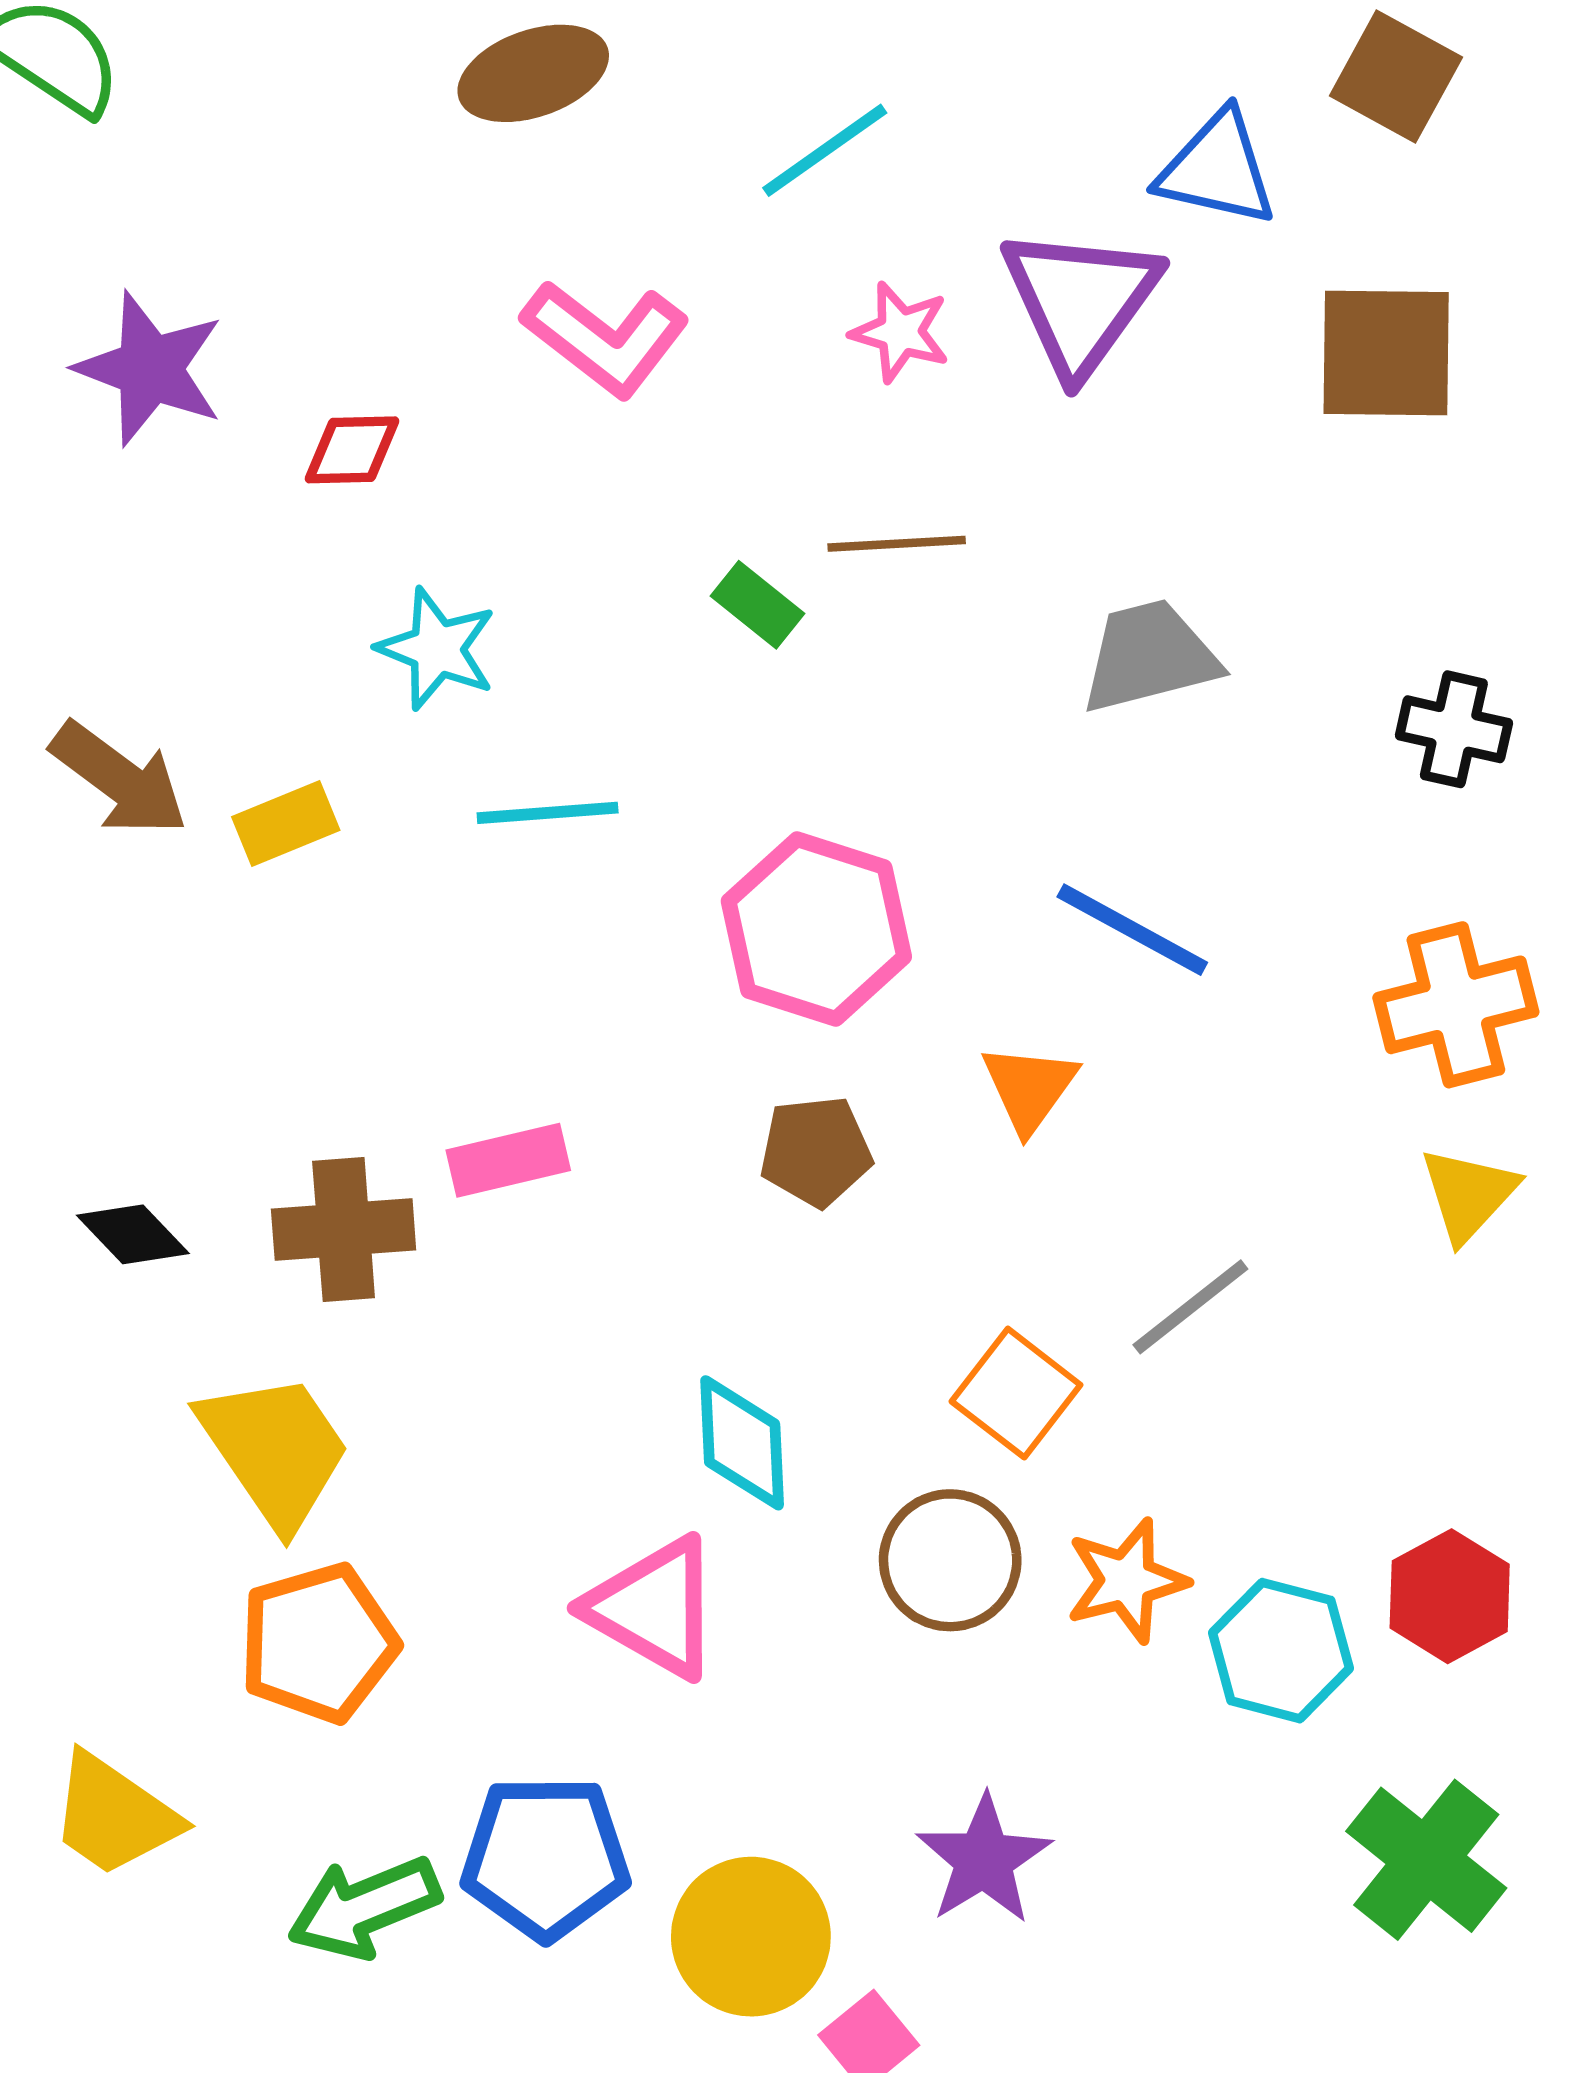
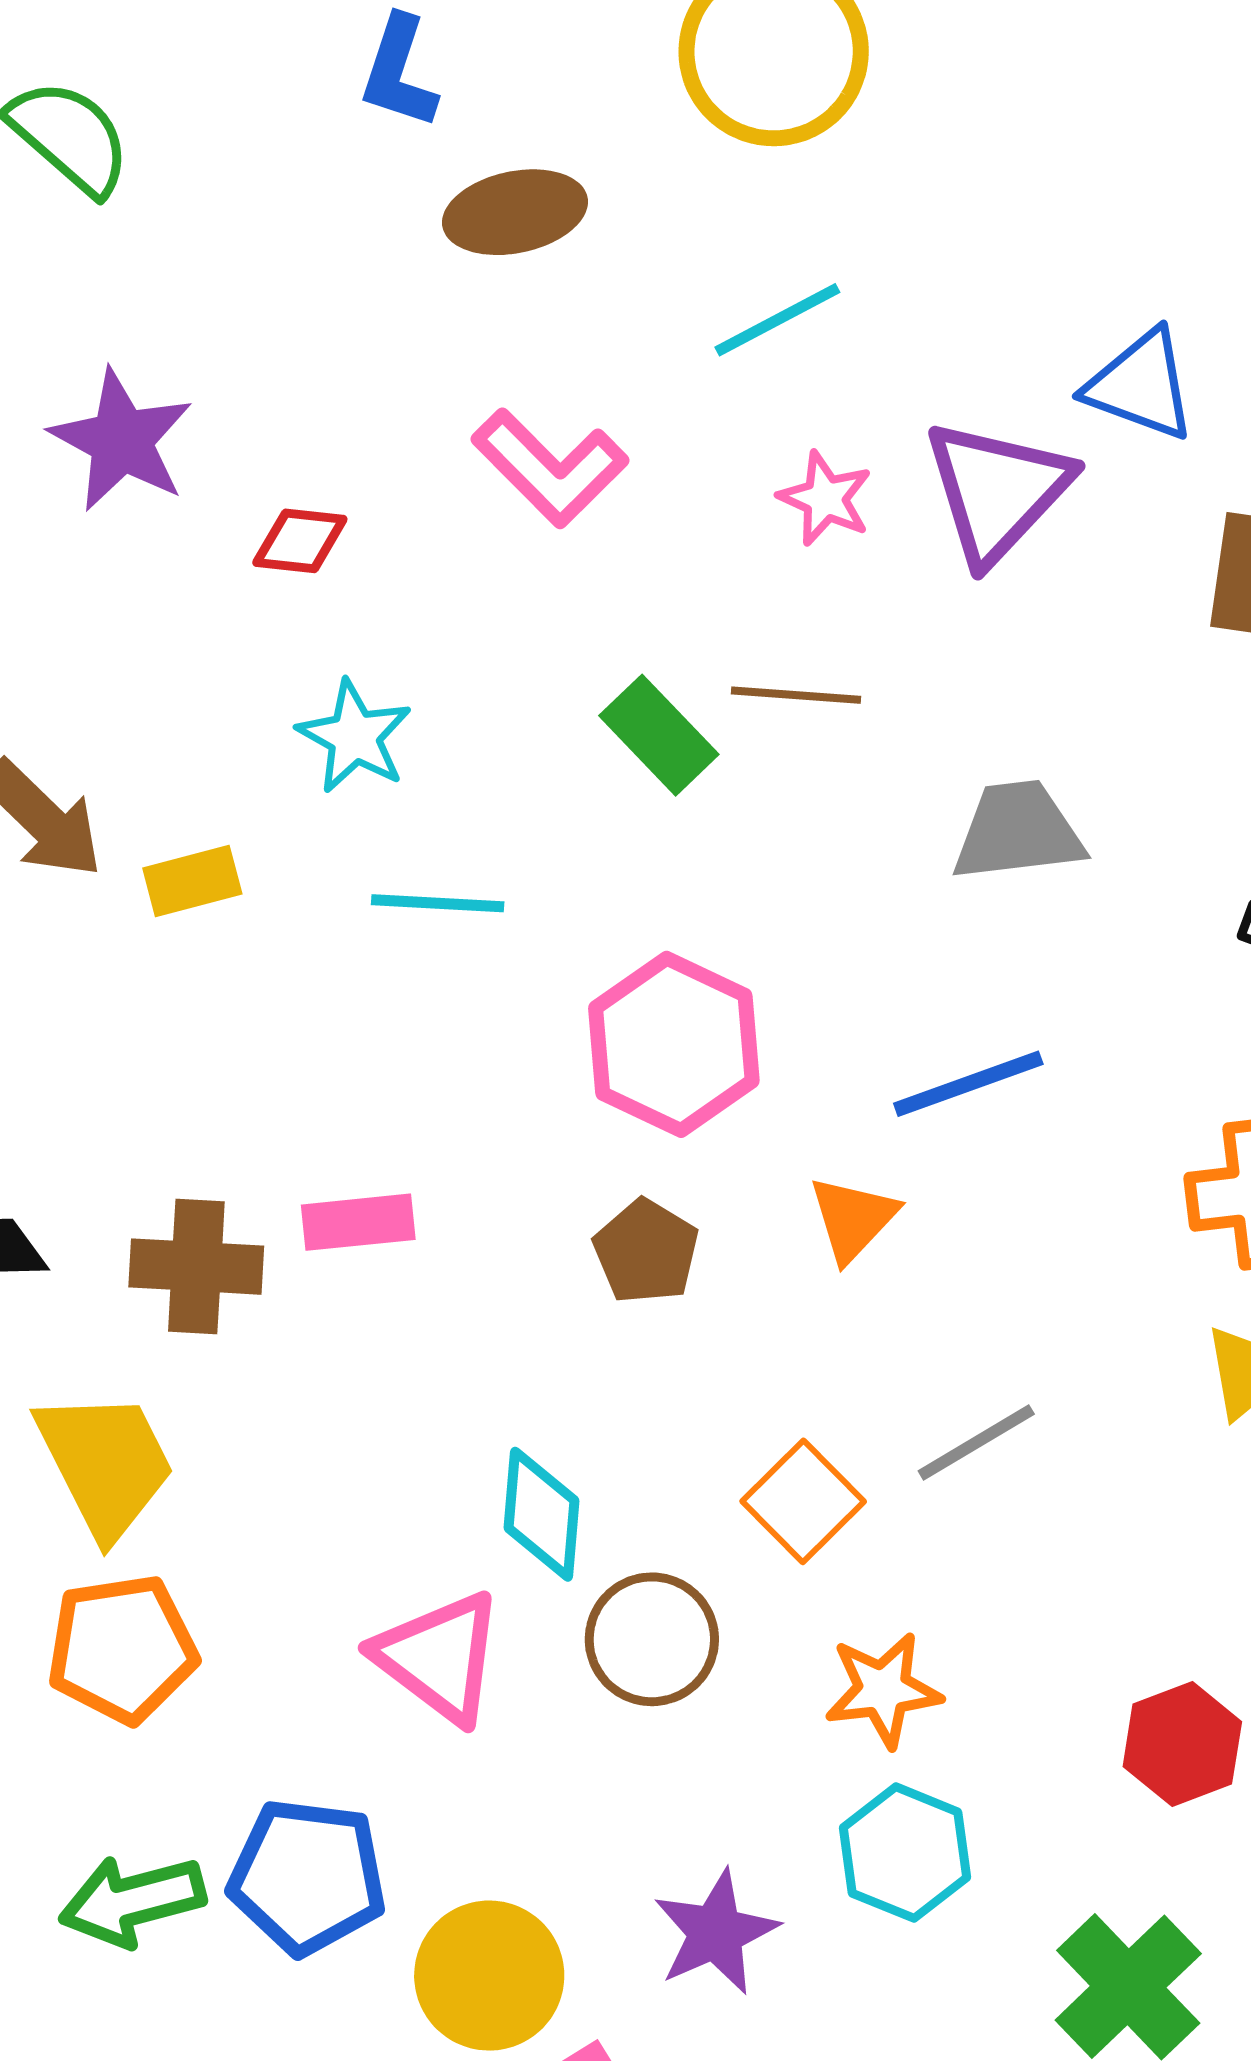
green rectangle: (758, 605) -> (659, 735), size x1.4
blue line: (1132, 930) -> (968, 1084), turned -56
brown pentagon: (816, 1151) -> (646, 1252), turned 30
brown circle: (950, 1560) -> (652, 1639), moved
cyan hexagon: (1281, 1651) -> (905, 1853), moved

